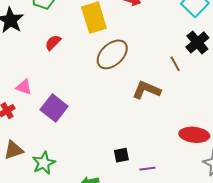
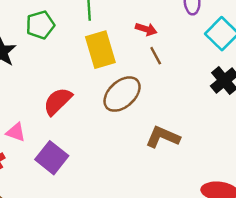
red semicircle: (53, 43) -> (58, 101), moved, size x1.5
brown line: (175, 64) -> (156, 56), moved

